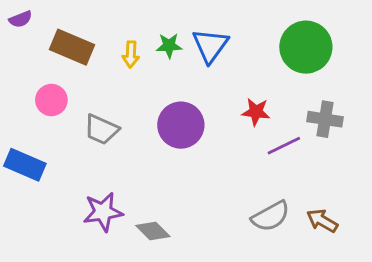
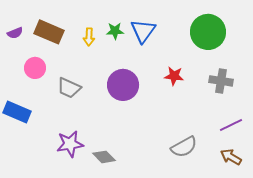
purple semicircle: (21, 19) -> (15, 33), moved
purple line: (284, 146) -> (231, 125), moved
brown arrow: (322, 221) -> (231, 157), moved

